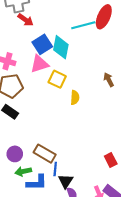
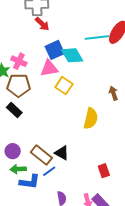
cyan diamond: (61, 47) -> (72, 55), turned -50
yellow semicircle: (75, 98) -> (91, 118), moved, size x1.5
blue line: (55, 169) -> (49, 171), turned 40
black triangle: (66, 181) -> (62, 153), moved, turned -42

